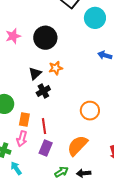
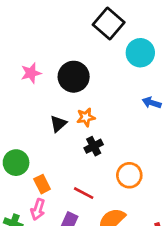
black cross: (43, 91) -> (94, 146), moved
orange rectangle: (24, 119) -> (42, 184), turned -40
red line: (44, 126) -> (84, 193), moved, turned -56

